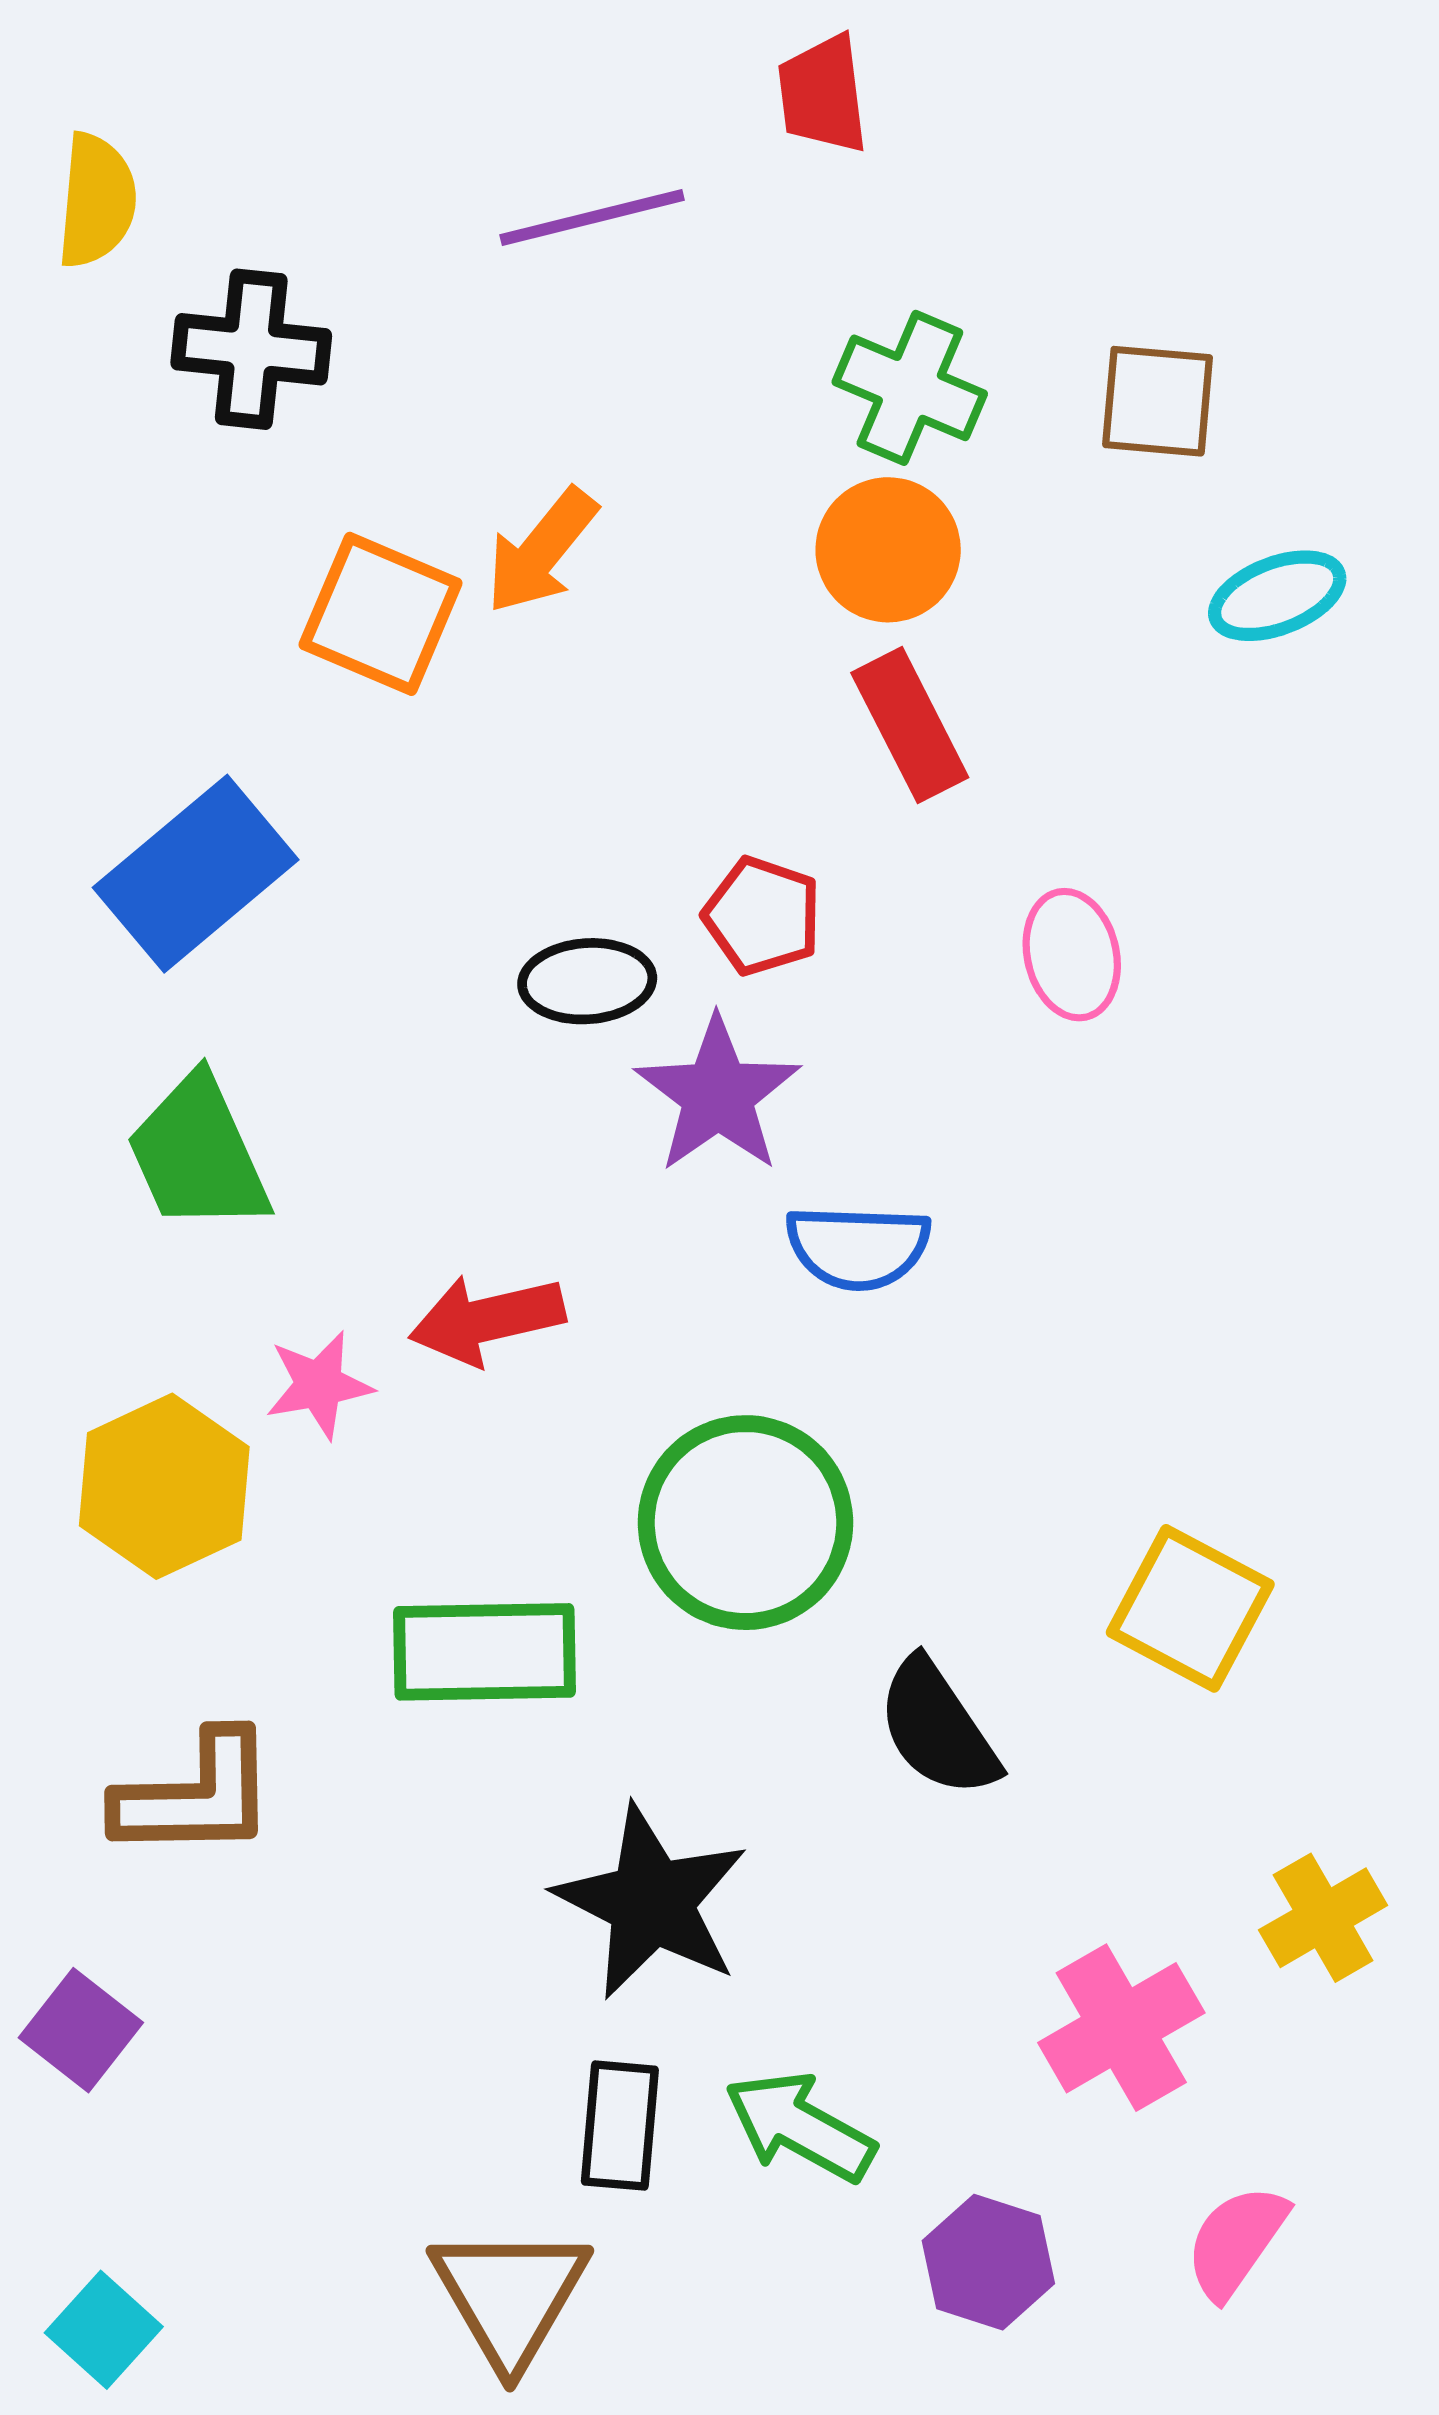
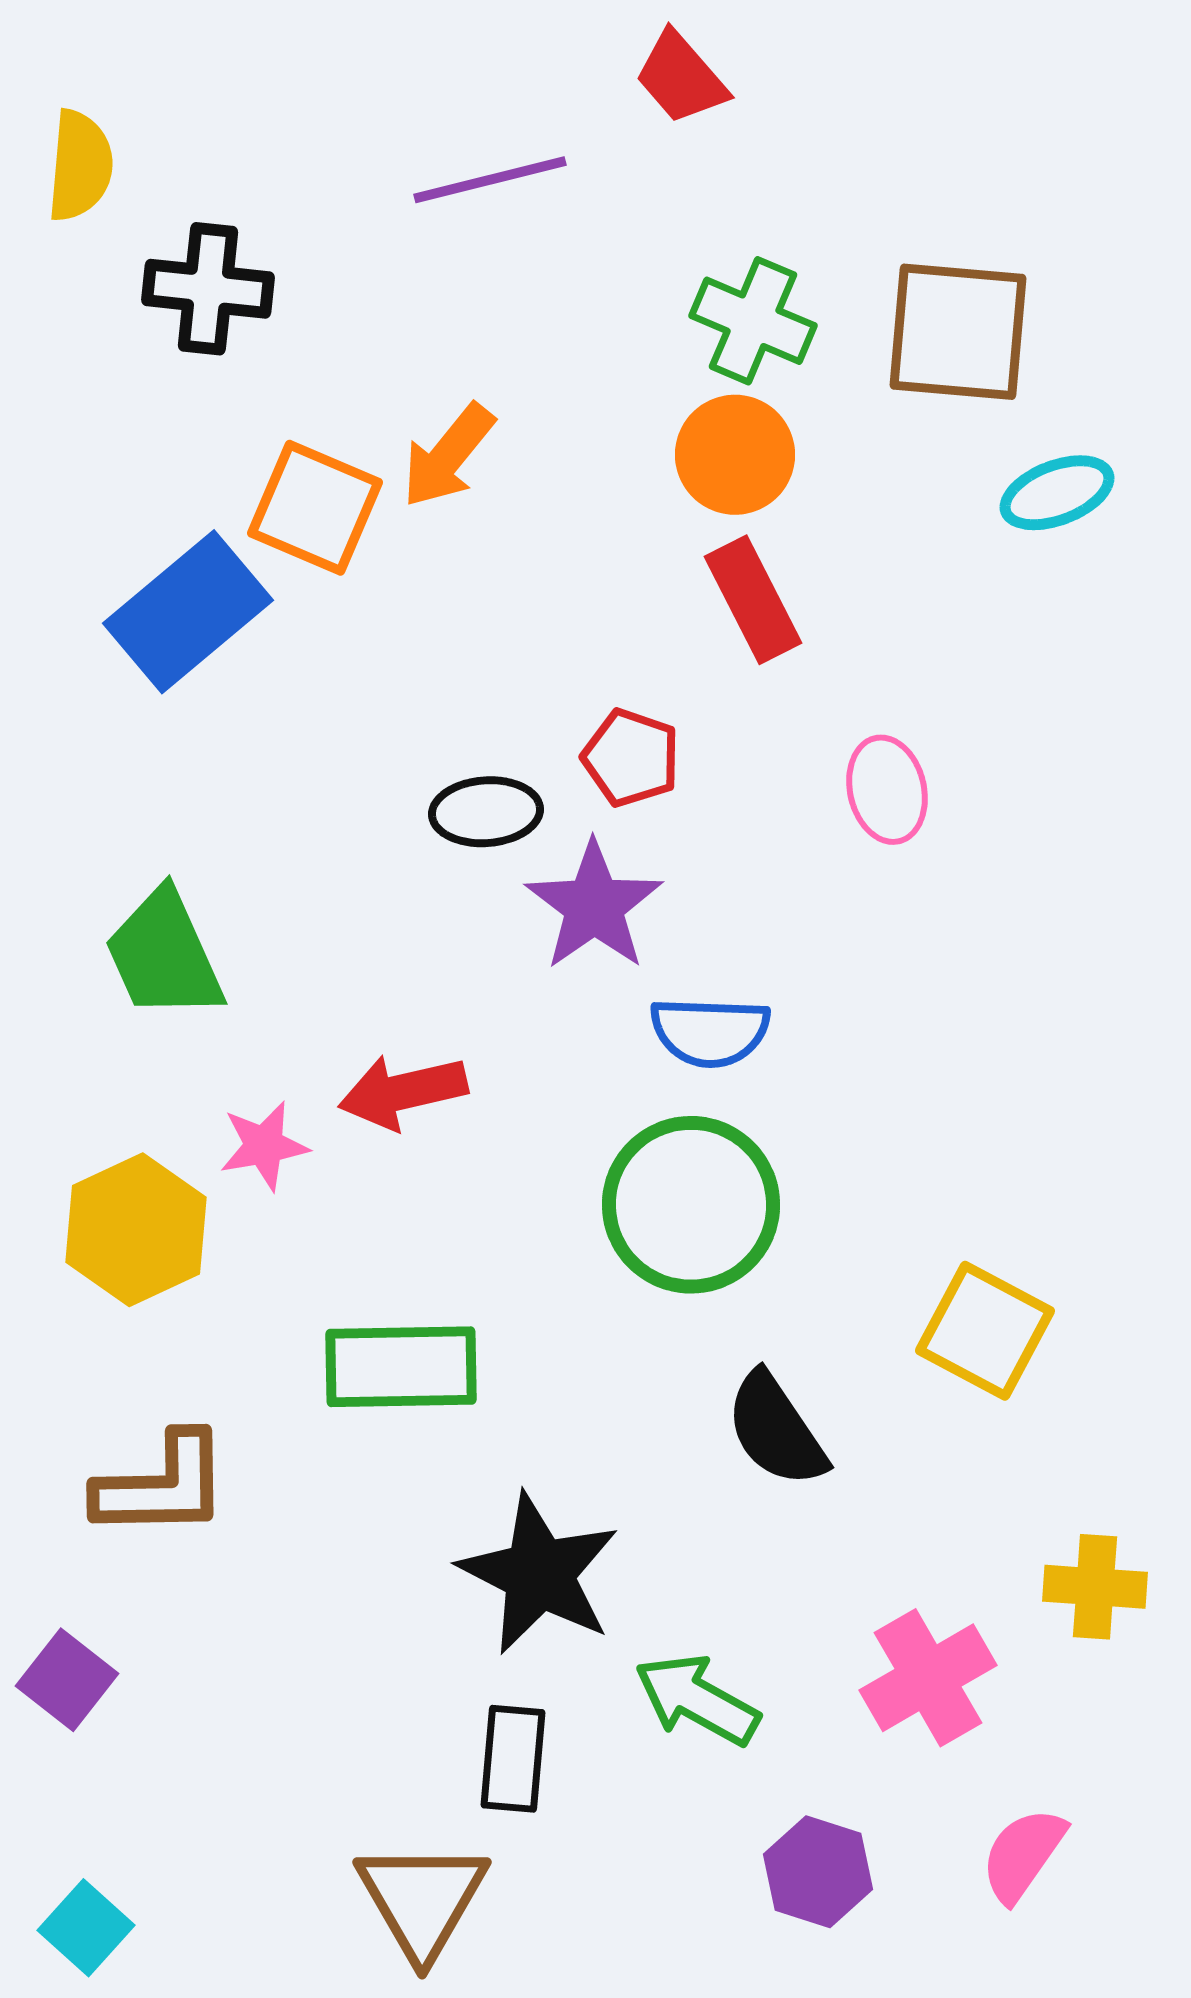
red trapezoid: (823, 94) -> (681, 78), turned -34
brown square: (1158, 401) -> (958, 332), size x1.5
blue rectangle: (196, 874) -> (188, 612), moved
green circle: (745, 1523) -> (691, 1205), moved
yellow cross: (1323, 1918) -> (1095, 1587), turned 34
green arrow: (800, 2127) -> (697, 1700), moved

